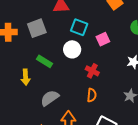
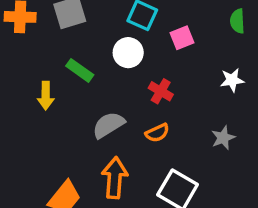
orange semicircle: (92, 95) -> (157, 133), turned 56
gray semicircle: (50, 98) -> (108, 125), moved

